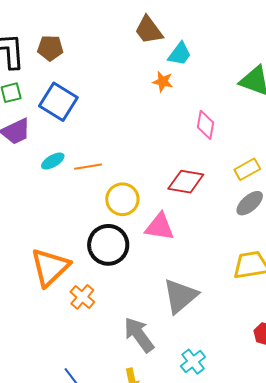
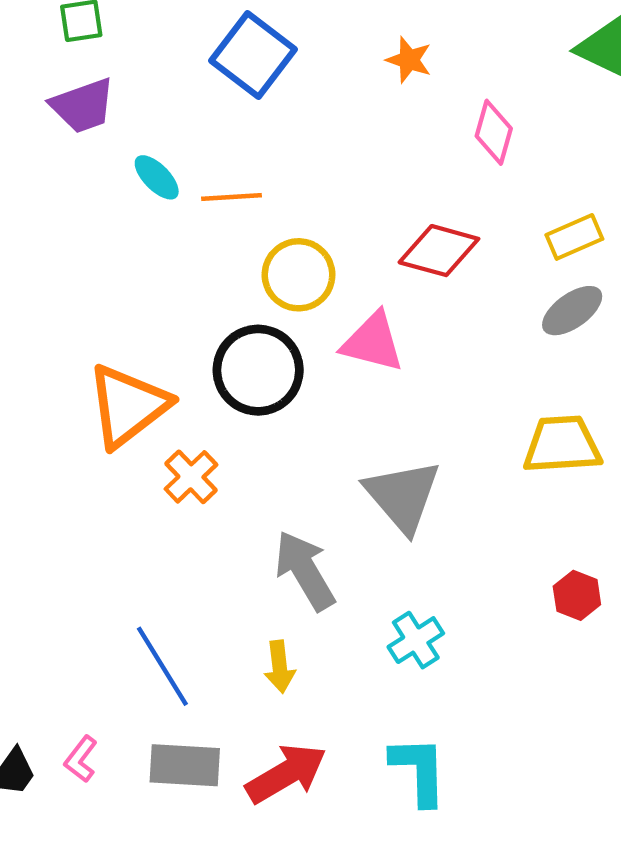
orange star: (163, 82) -> (409, 60), moved
blue square: (58, 102) -> (253, 55), moved
cyan ellipse: (53, 161) -> (157, 177), turned 70
gray triangle: (180, 296) -> (403, 496), turned -36

